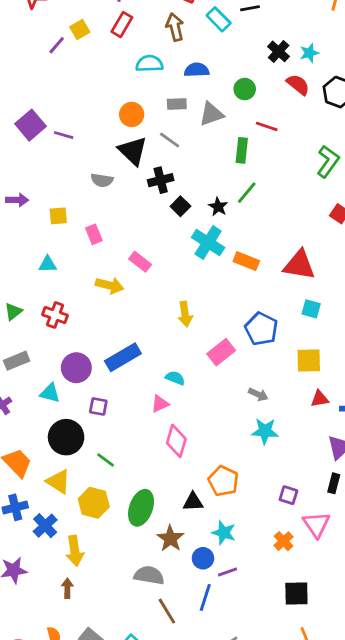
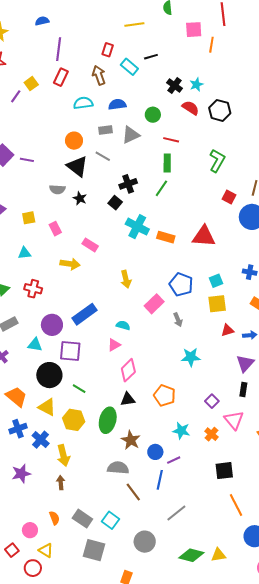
green rectangle: (242, 150) -> (167, 163), moved
black cross: (161, 180) -> (128, 184), moved
black star: (218, 207) -> (80, 198), moved
cyan square: (311, 309) -> (216, 281), moved, turned -32
gray arrow: (258, 394) -> (178, 320), moved, turned 48
purple square: (98, 406) -> (70, 351), size x1.6
pink diamond: (176, 441) -> (128, 370), turned 35
purple square: (288, 495) -> (212, 401), turned 32
black triangle: (193, 502) -> (128, 399), moved
cyan star: (224, 533) -> (181, 431), moved

